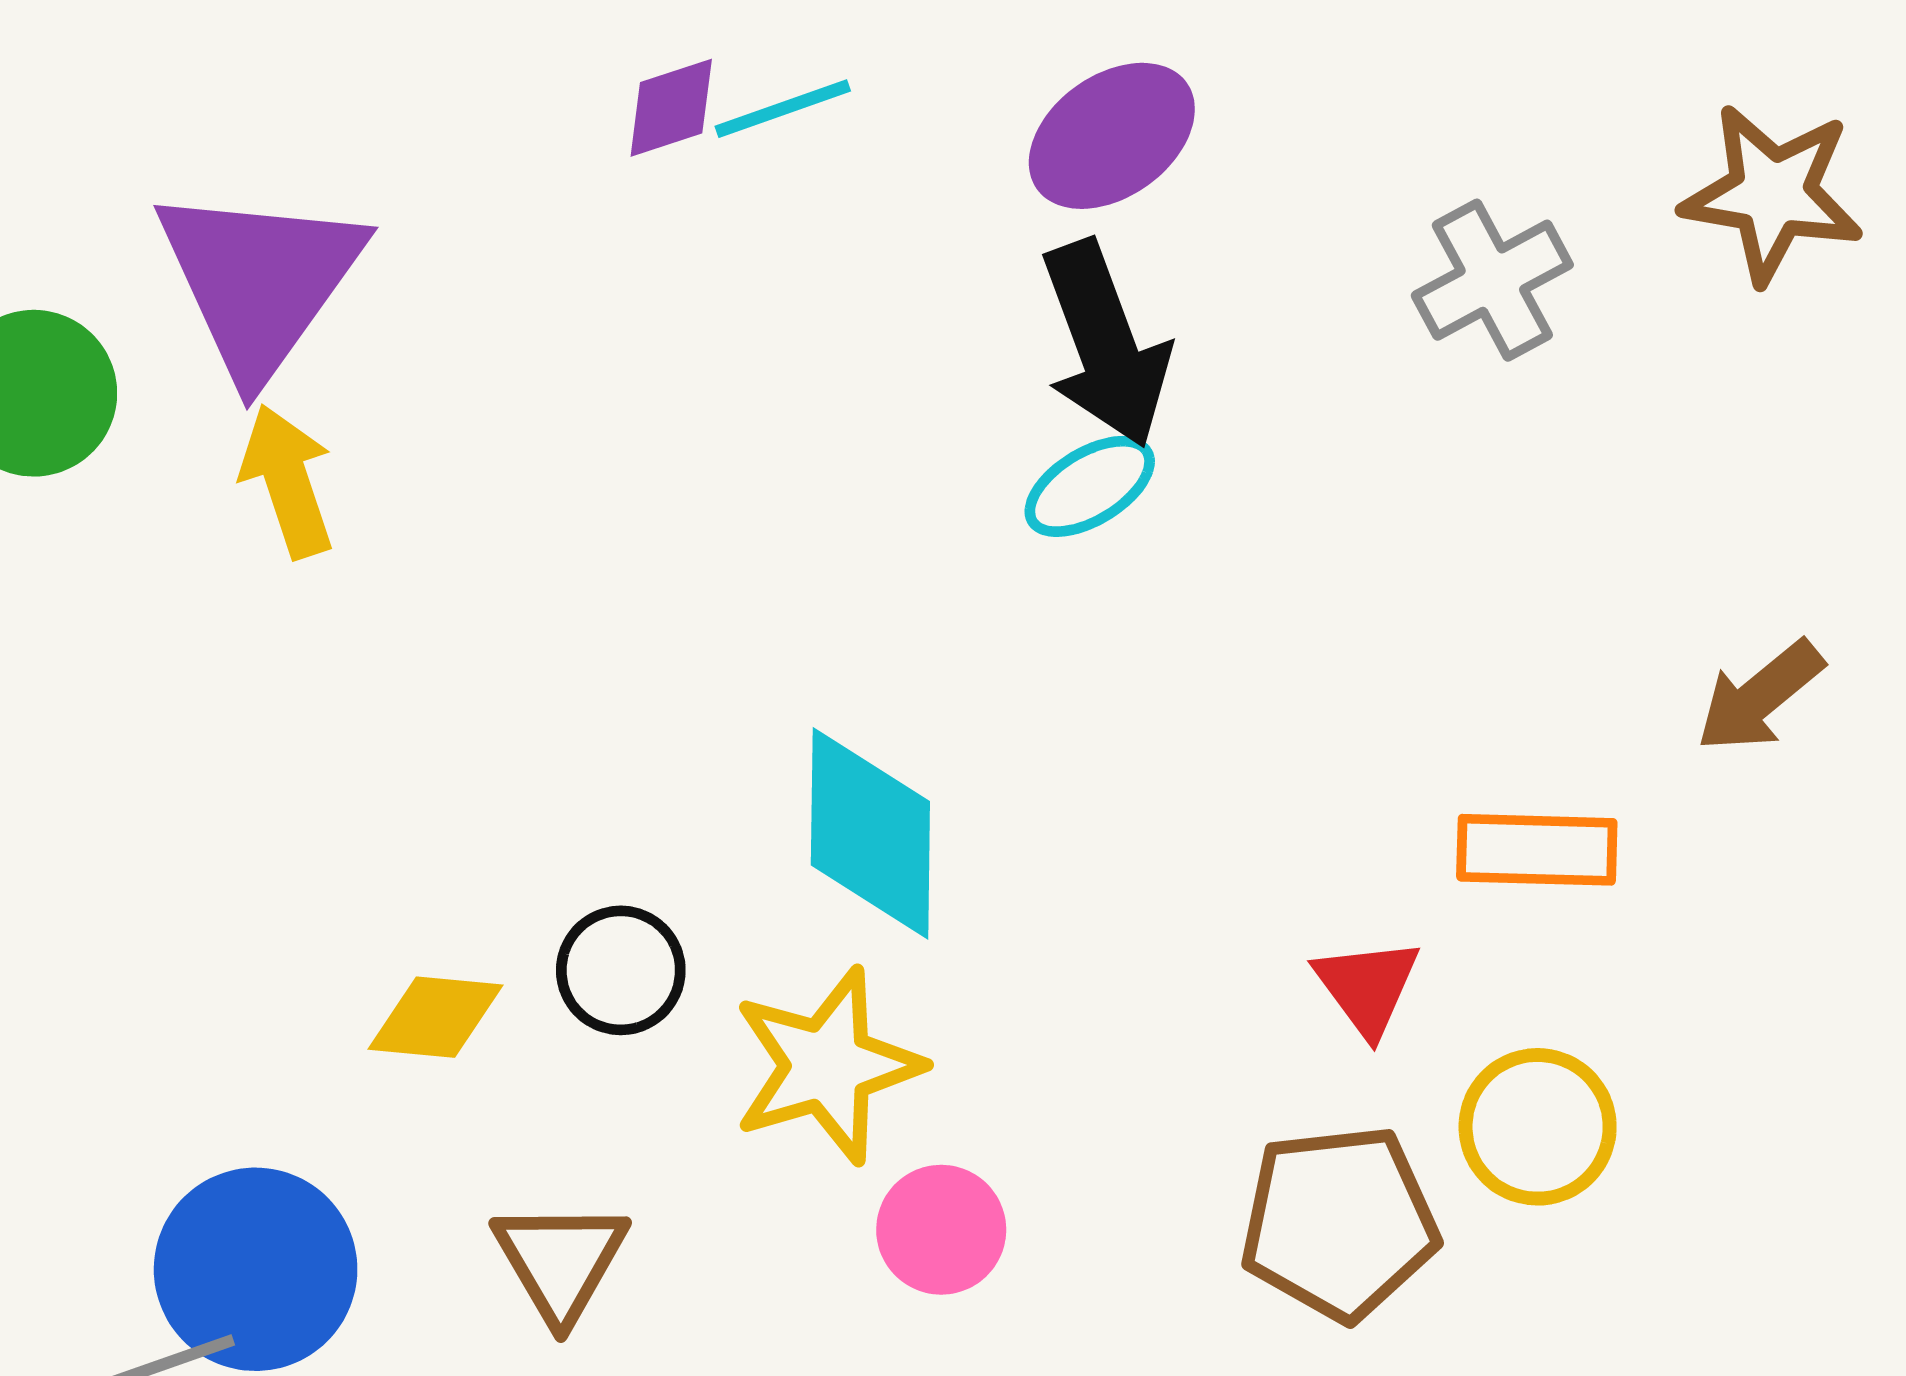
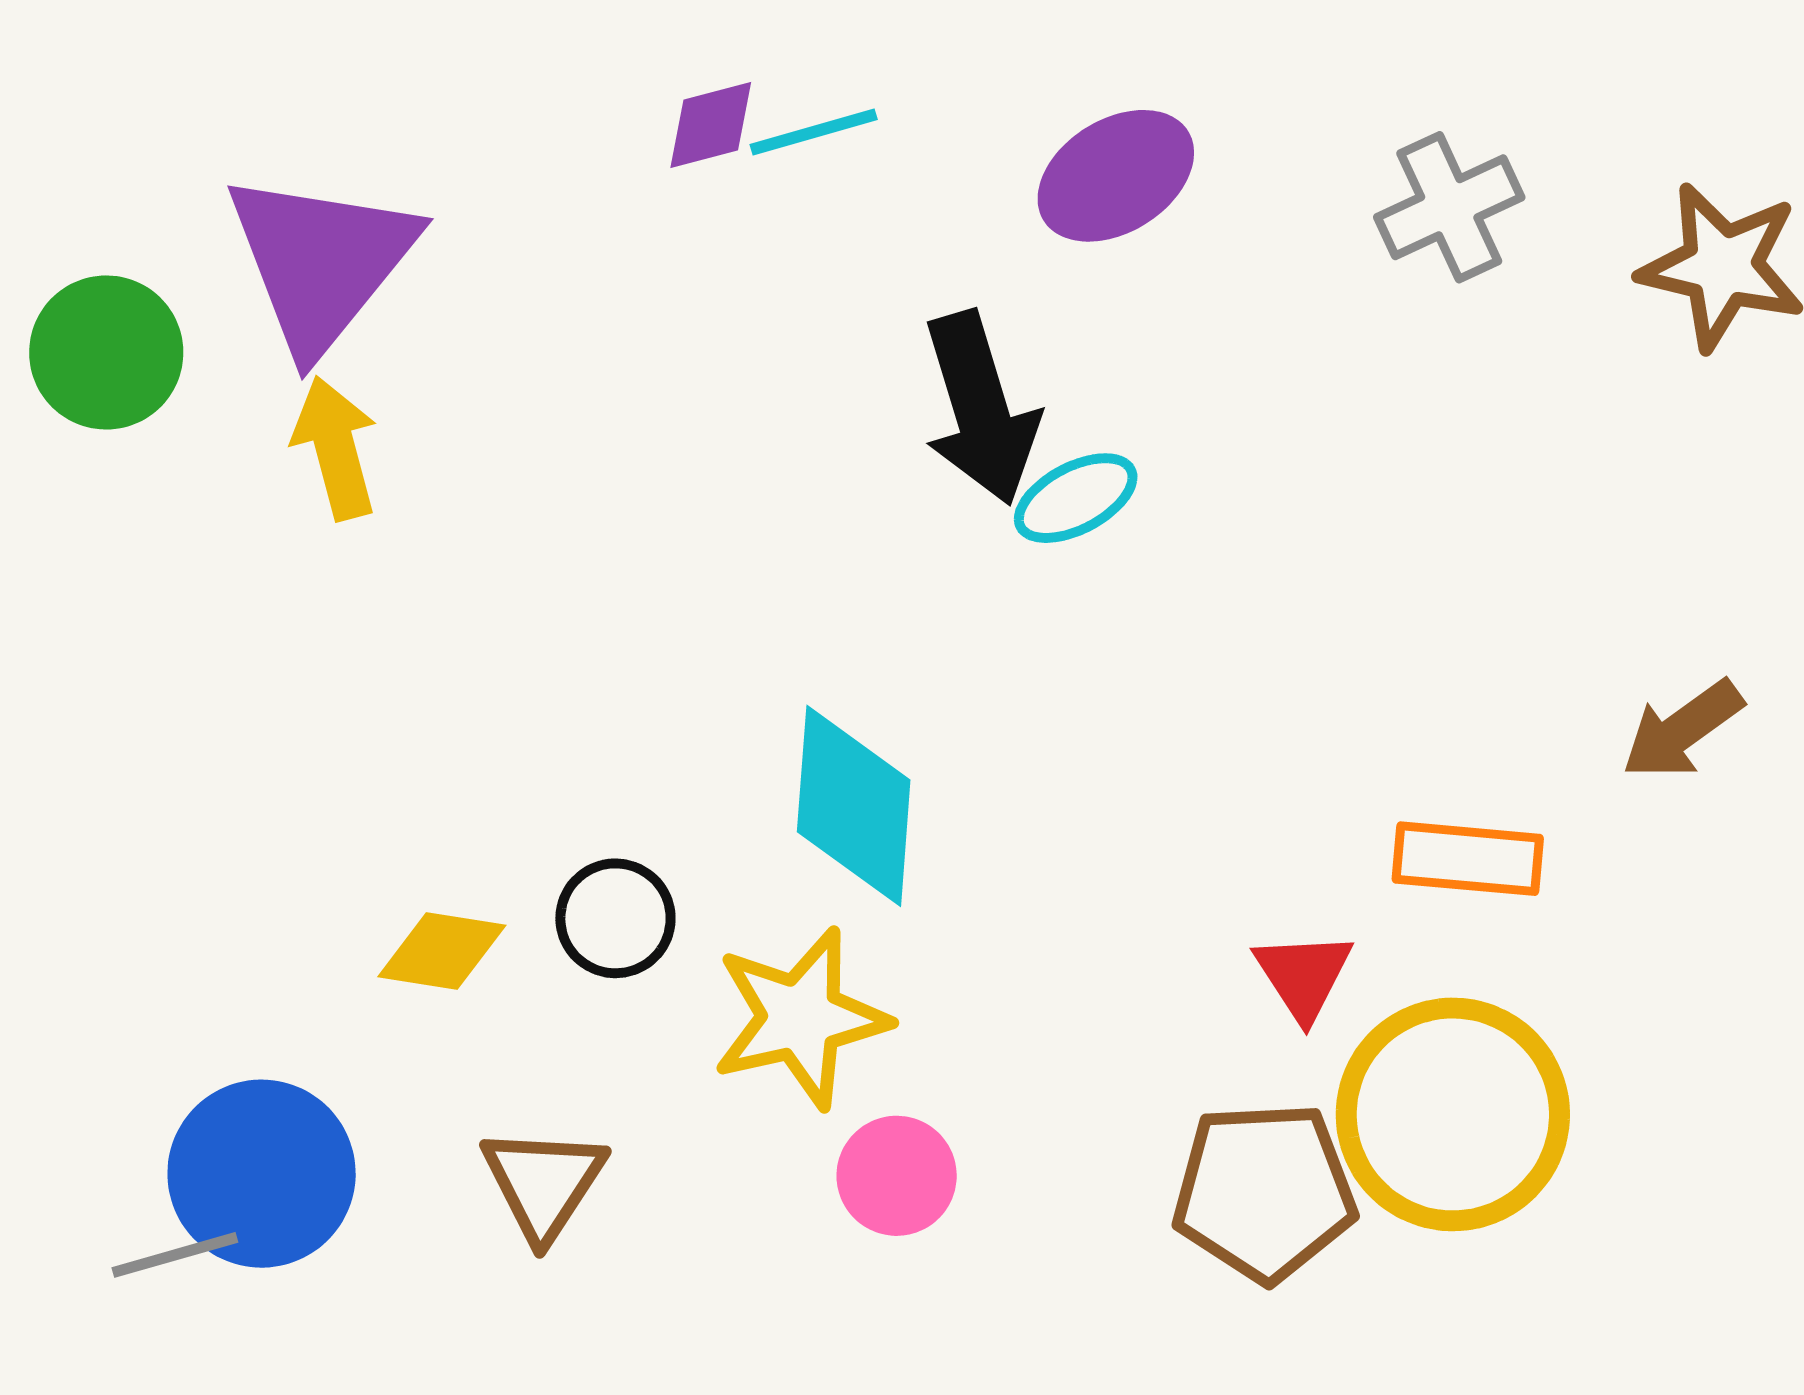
gray cross: (1492, 280) -> (1449, 207), moved
black arrow: (1105, 344) -> (980, 408), moved
yellow circle: (1538, 1127) -> (1453, 1114), size x1.6

